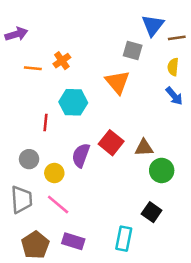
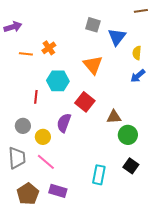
blue triangle: (153, 25) -> (117, 37), moved
brown line: (177, 38) -> (141, 11), moved
gray square: (133, 51) -> (93, 25), moved
blue arrow: (174, 96) -> (138, 76), turned 91
red square: (111, 143) -> (85, 102), moved
black square: (152, 212) -> (131, 166), moved
cyan rectangle: (124, 239) -> (99, 175), moved

